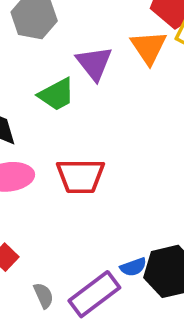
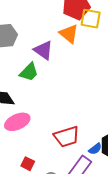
red trapezoid: (80, 176) -> (67, 137), moved

